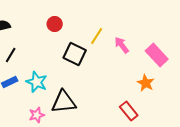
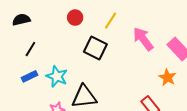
yellow line: (97, 36) -> (111, 21), moved
pink arrow: (122, 45) -> (143, 39), size x1.4

